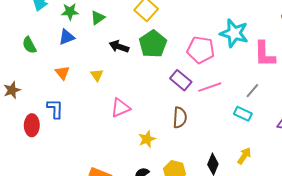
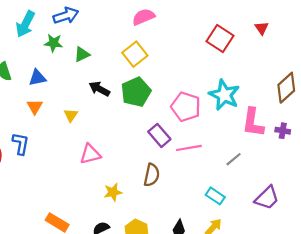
blue triangle: (67, 37) -> (37, 78), moved
cyan rectangle: (243, 114) -> (215, 196), moved

